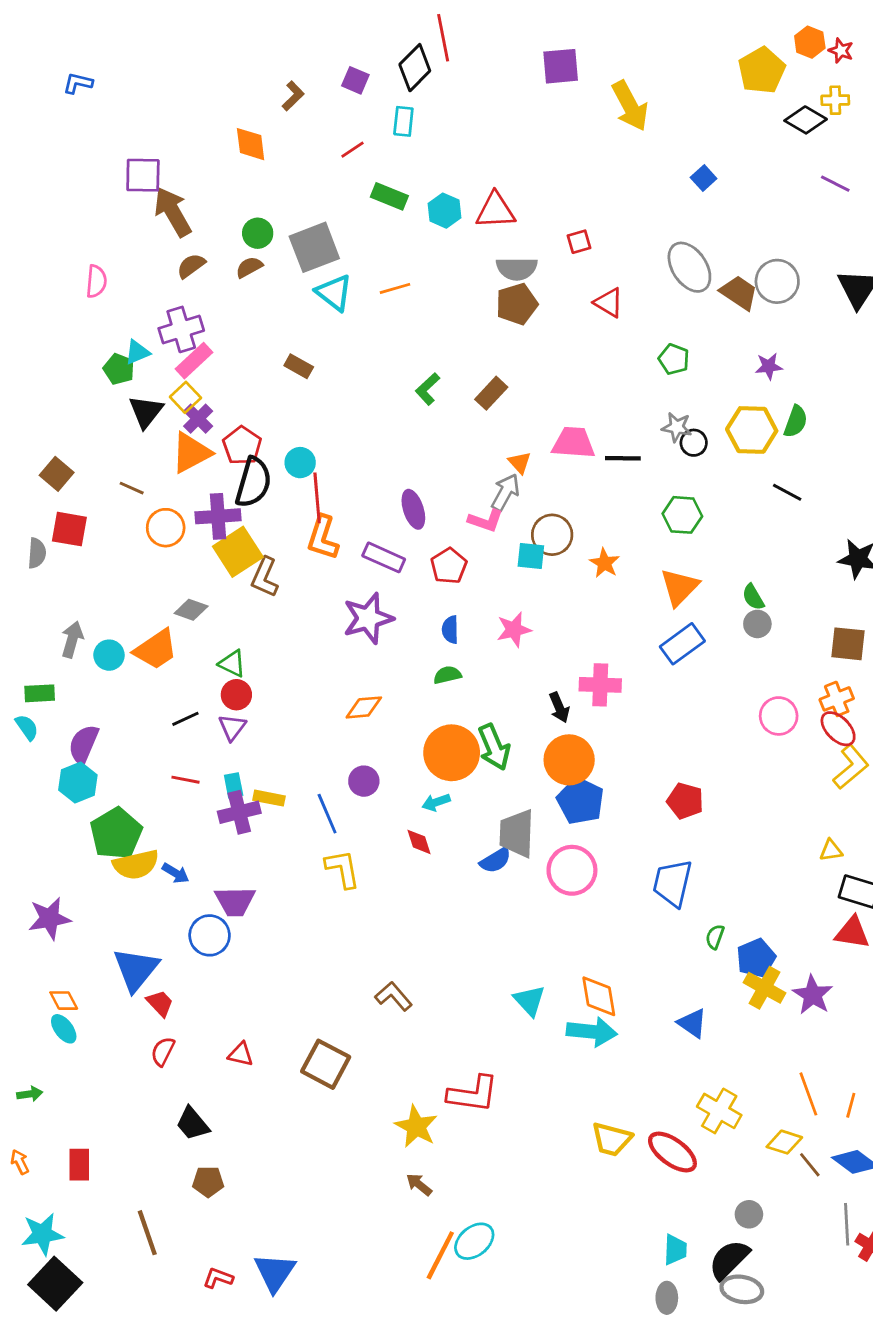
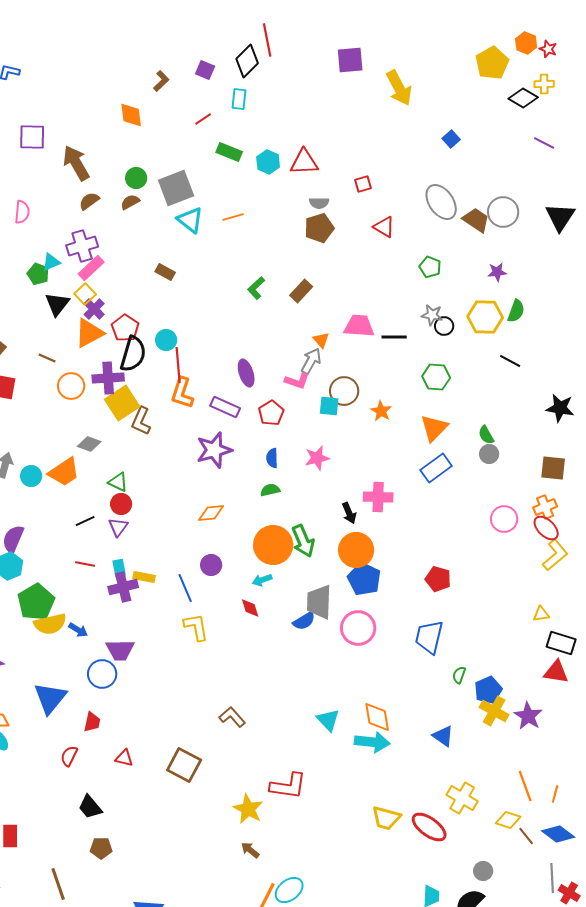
purple square: (143, 175) -> (32, 137), moved
gray semicircle: (517, 269) -> (319, 203), size x0.7
red trapezoid: (160, 1003) -> (92, 722), moved, turned 55

